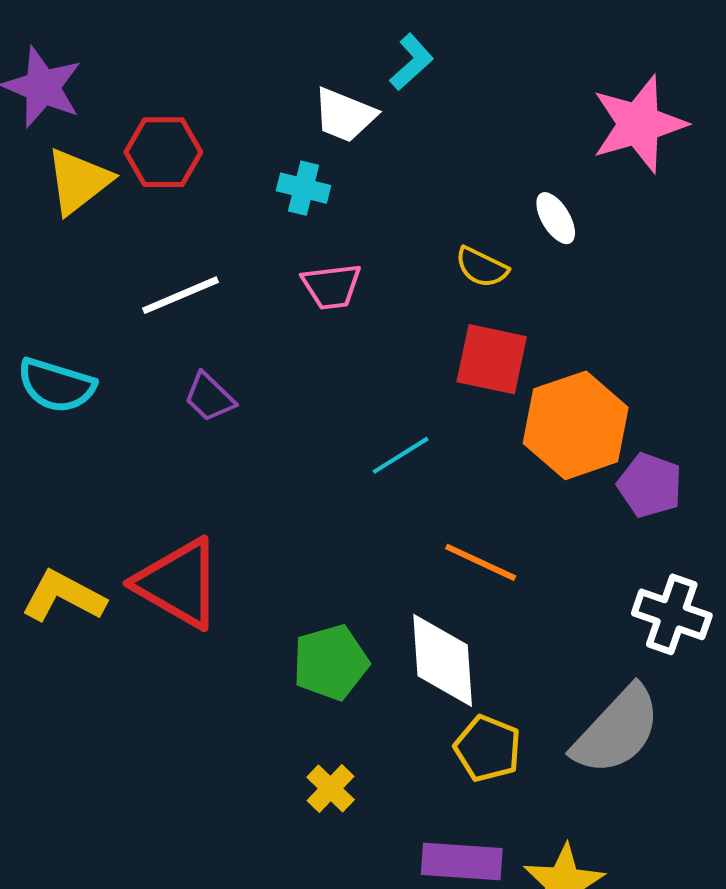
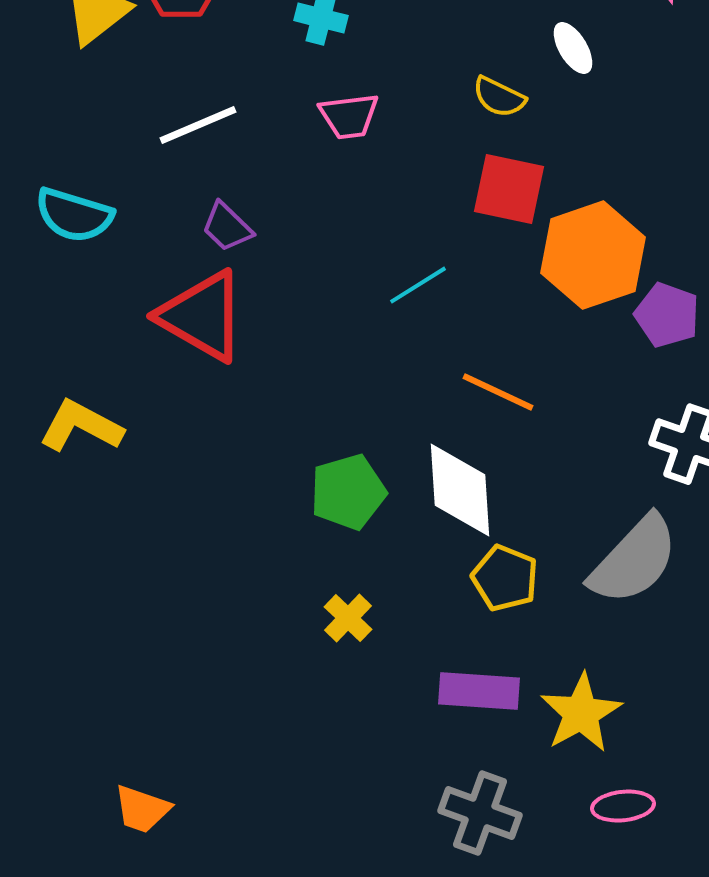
red triangle: (178, 583) -> (202, 316), moved

